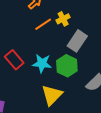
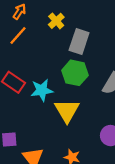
orange line: (43, 24) -> (18, 35), moved
cyan star: (42, 63) -> (42, 90), moved

